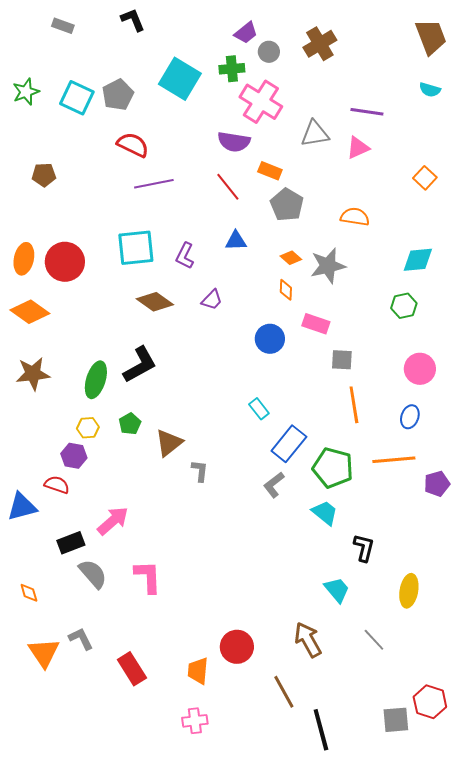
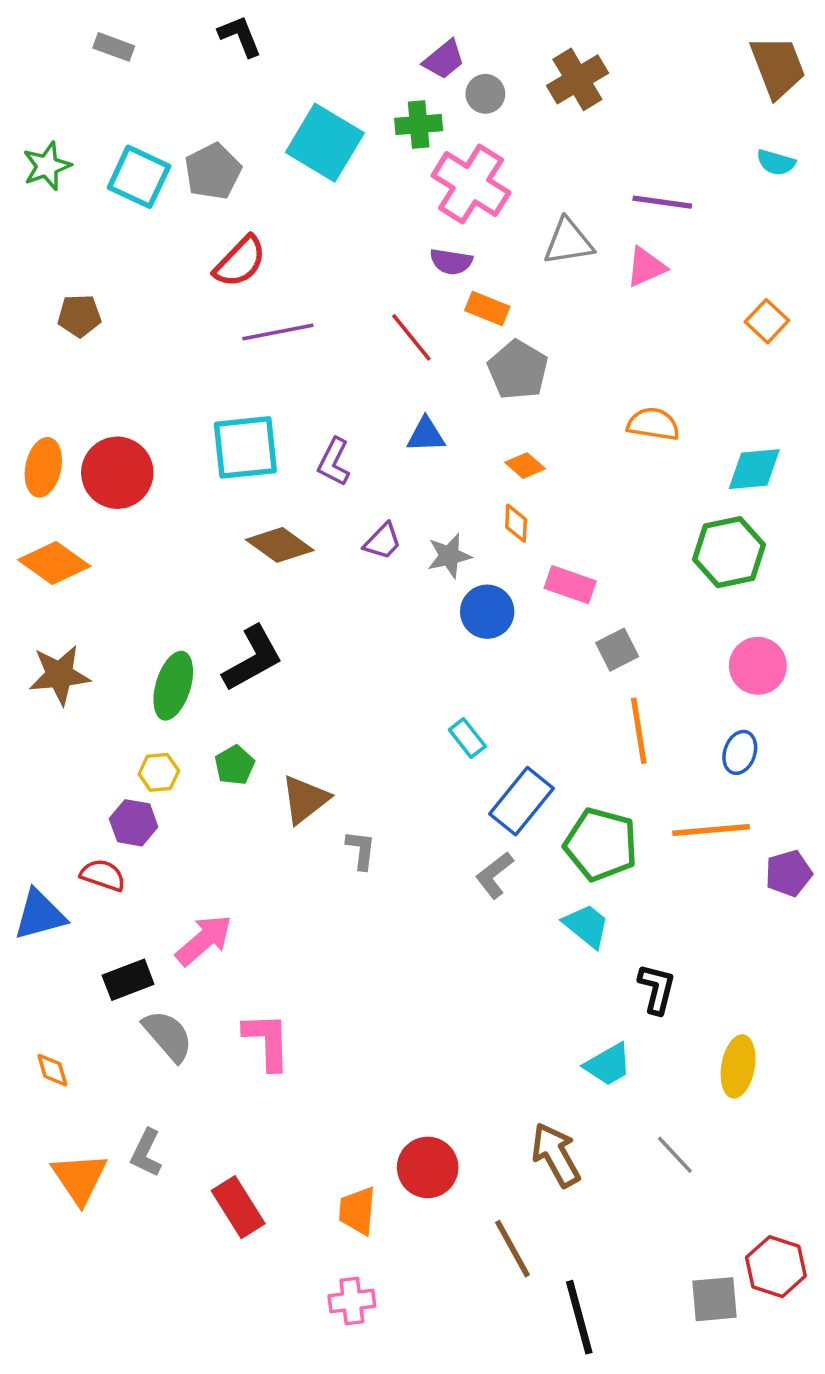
purple semicircle: (234, 142) -> (451, 262), moved, size x0.7
red semicircle: (133, 145) -> (240, 262), turned 108
orange semicircle: (355, 217) -> (653, 424), moved
gray star: (328, 266) -> (449, 556), moved, size x0.7
green hexagon: (404, 306) -> (729, 552), size x1.5
gray square: (342, 360) -> (617, 650), turned -30
cyan trapezoid: (337, 590) -> (608, 1065), turned 100
gray L-shape: (81, 639) -> (146, 1153), turned -128

